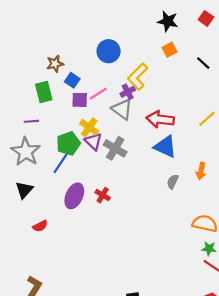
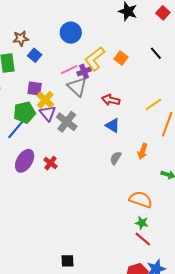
orange square: (170, 50) -> (121, 58), moved, turned -32
pink line: (98, 94) -> (69, 70), moved
purple square: (80, 100) -> (35, 89), moved
red arrow: (160, 119) -> (111, 100), size x0.7
blue triangle: (165, 147) -> (113, 125), size x0.7

